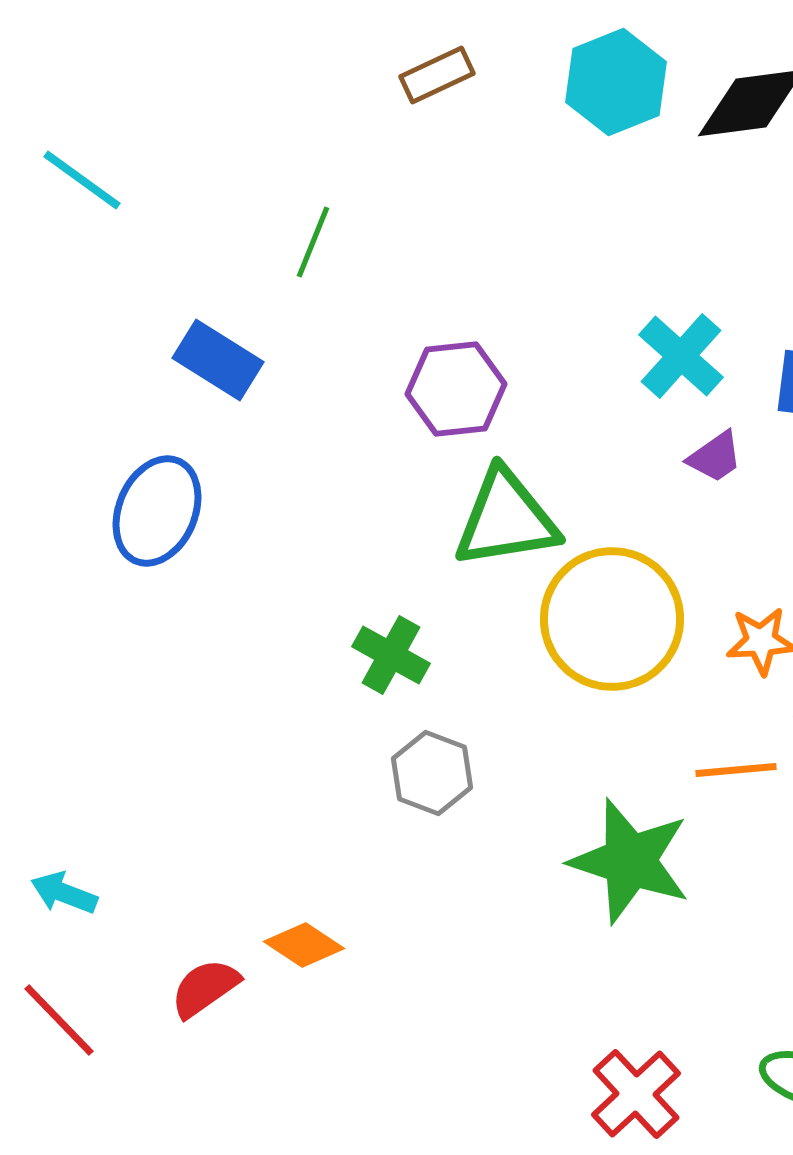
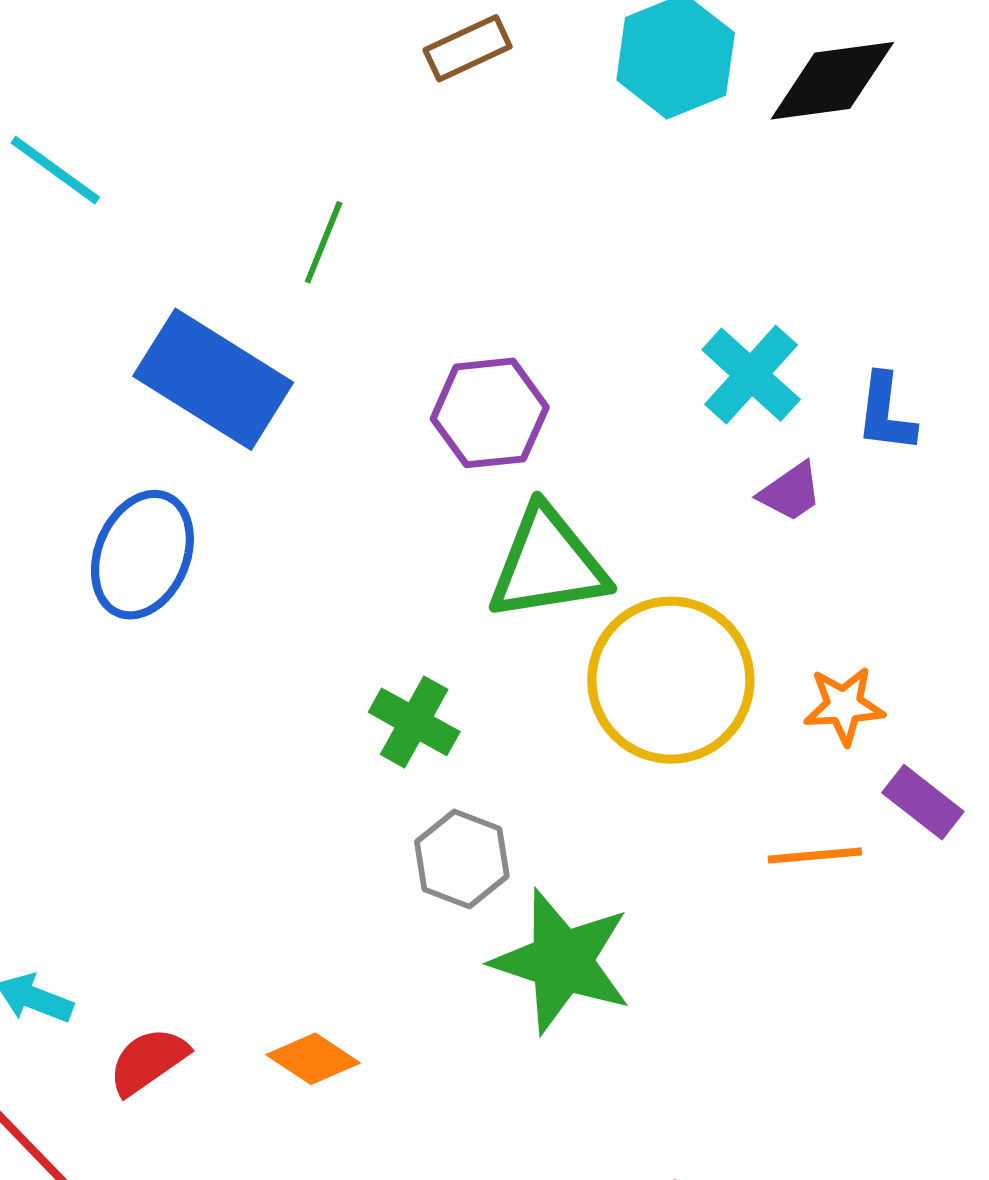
blue rectangle: (218, 360) -> (213, 379), size x1.5
green star: (630, 861) -> (562, 961), moved
red semicircle: (205, 988) -> (148, 1061), moved

